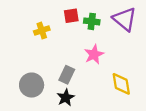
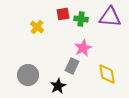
purple triangle: (125, 19) -> (110, 17), turned -35
yellow cross: (42, 31) -> (37, 27), turned -32
gray rectangle: (67, 75) -> (72, 66), moved

